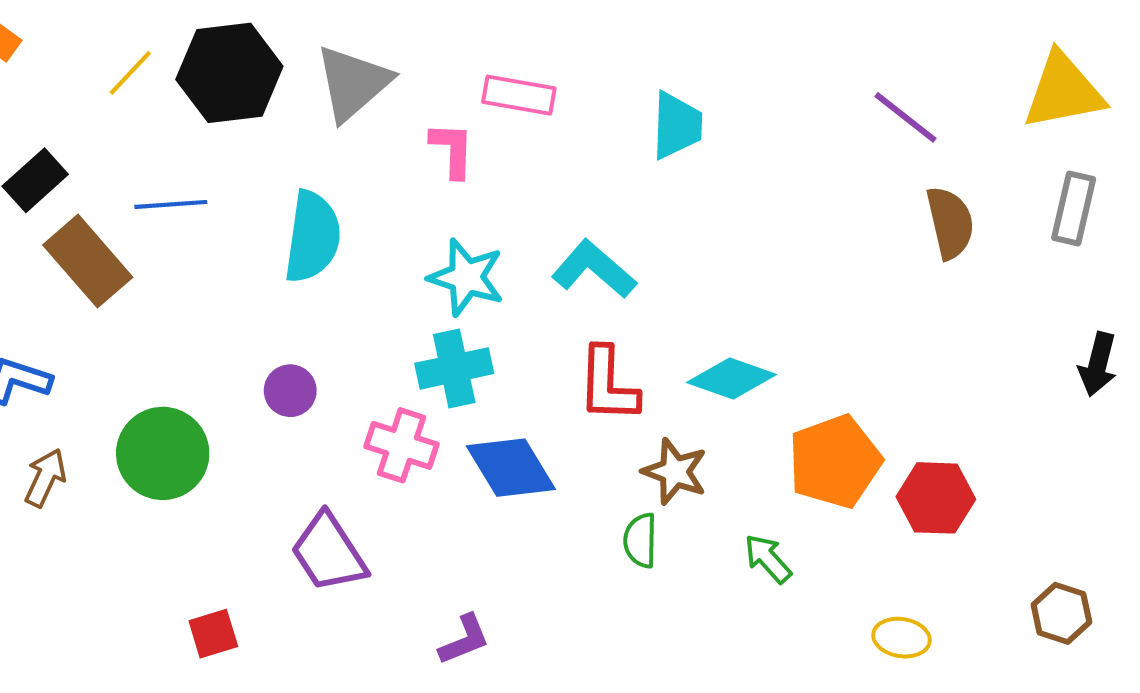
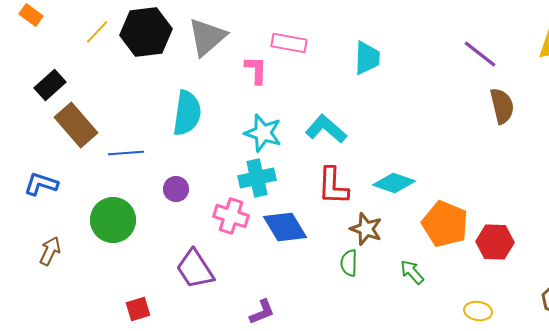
blue line: (171, 204) -> (126, 153), moved
orange pentagon: (835, 462) -> (445, 224), turned -30
brown arrow: (45, 478) -> (50, 251), moved

